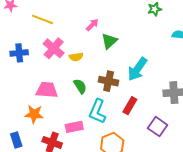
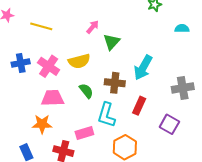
pink cross: (54, 48) -> (49, 66), moved
yellow semicircle: (76, 57) -> (79, 61), size x1.5

